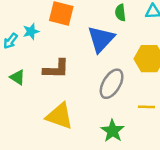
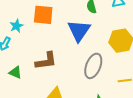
cyan star: (31, 31) -> (17, 26), moved

